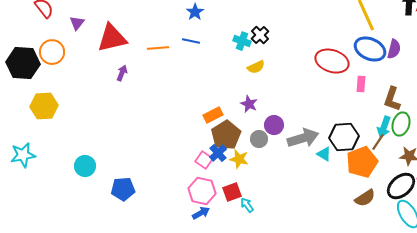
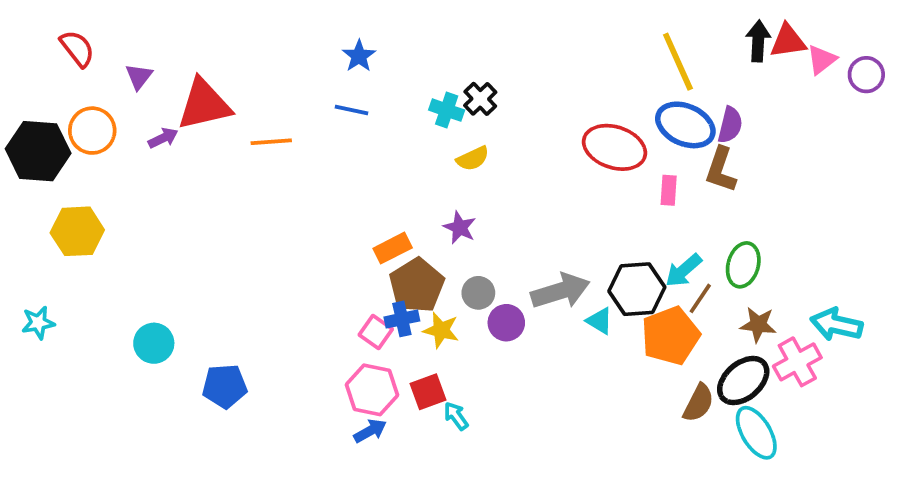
orange line: (158, 48) -> (271, 142), moved
purple arrow: (122, 73) -> (163, 138), moved, turned 42
brown L-shape: (392, 99) -> (721, 170), moved
purple circle: (274, 125) -> (506, 323), moved
cyan arrow: (384, 127) -> (684, 270), moved, turned 30
blue cross: (218, 153) -> (402, 319), turned 30
cyan star: (23, 155) -> (38, 323), size x0.7
brown semicircle: (365, 198) -> (698, 403), moved, turned -30

